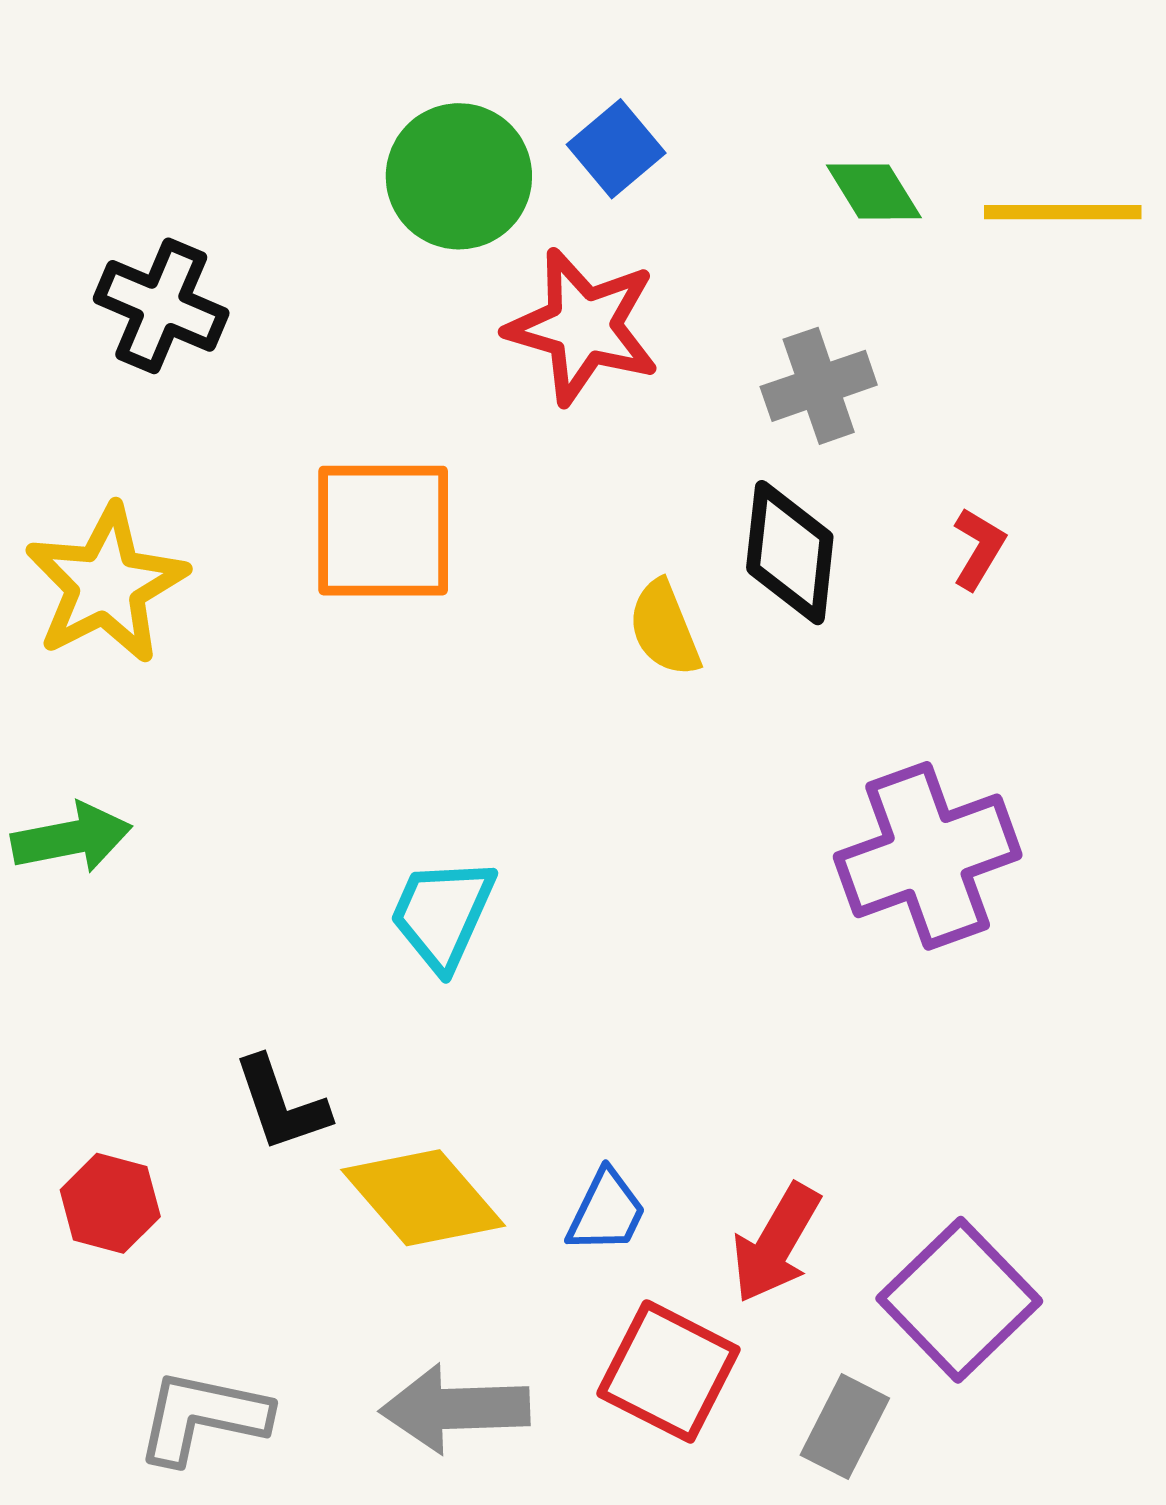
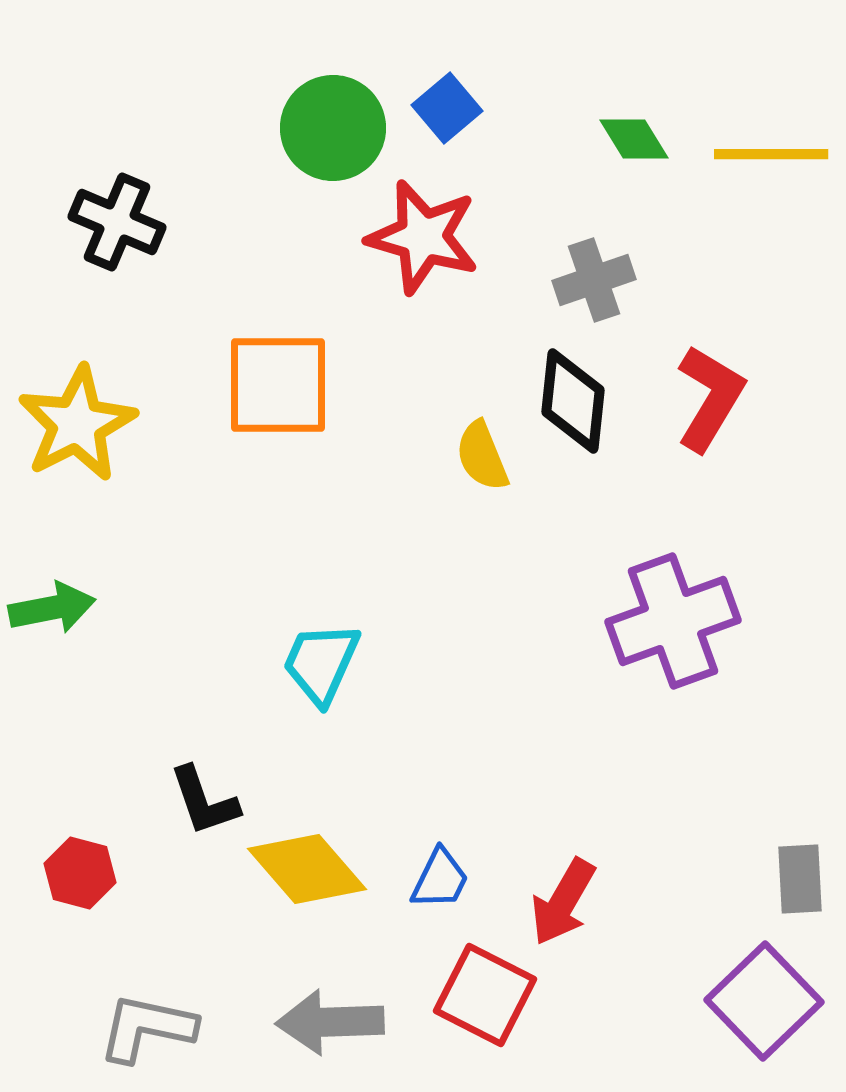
red L-shape: (979, 548) -> (710, 398), size x1.8
purple square: (959, 1300) -> (764, 1001), moved
gray rectangle: (845, 1427) -> (800, 879), moved, turned -30

